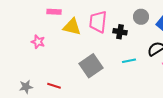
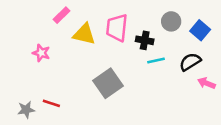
pink rectangle: (54, 12) -> (61, 15), turned -48
cyan line: (129, 61) -> (156, 61), moved
red line: (54, 86) -> (51, 103), moved

